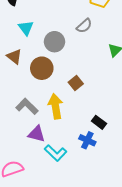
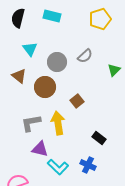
gray semicircle: (84, 26) -> (85, 56), moved
gray L-shape: (27, 106) -> (31, 123), turned -55
blue cross: (87, 140) -> (88, 165), moved

